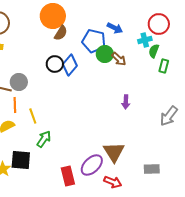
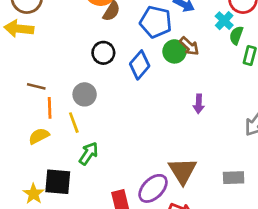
cyan cross: (145, 40) -> (224, 21), turned -32
green circle: (105, 54) -> (175, 51), moved
blue diamond: (70, 65) -> (140, 65), moved
gray circle: (19, 82) -> (85, 94), moved
gray rectangle: (152, 169) -> (234, 178), moved

